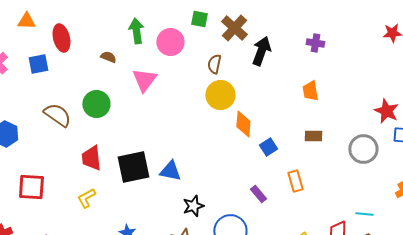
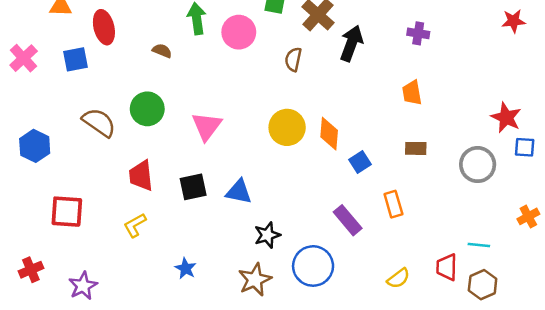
pink triangle: (144, 80) -> (207, 126), moved
yellow circle: (220, 95) -> (287, 127), moved
black square: (133, 167) -> (193, 187), size x0.7
purple rectangle: (258, 194) -> (348, 220), size x1.4

